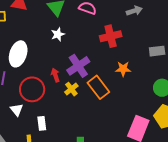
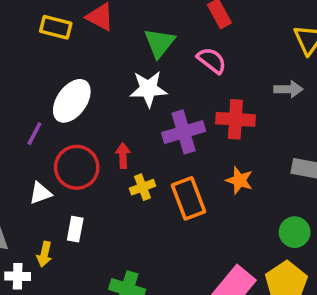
white star: (58, 34) -> (148, 89), size x1.5
purple cross: (78, 66) -> (184, 132), moved
white triangle: (17, 110) -> (40, 193), turned 32

